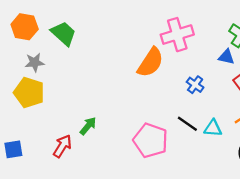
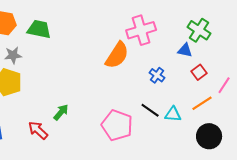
green trapezoid: (64, 33) -> (39, 29), turned -30
red arrow: (62, 146) -> (38, 130), turned -80

